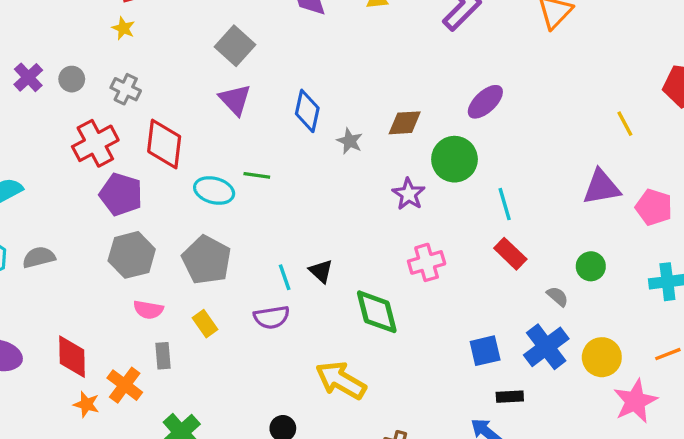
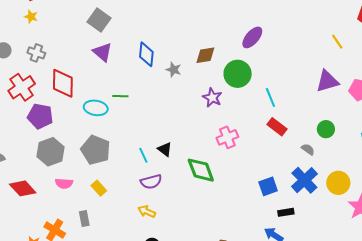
purple semicircle: (272, 317) -> (151, 182), moved
gray rectangle: (163, 356) -> (84, 218), moved
red diamond: (72, 357) -> (23, 188), moved, turned -36
yellow arrow: (341, 380) -> (147, 212), moved, size x0.6

